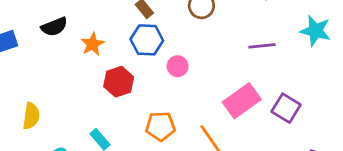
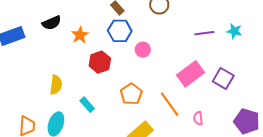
cyan star: (315, 31) -> (234, 31), moved, size x0.7
yellow semicircle: (31, 116) -> (56, 85), moved
orange pentagon: (160, 126) -> (131, 94), turned -30

